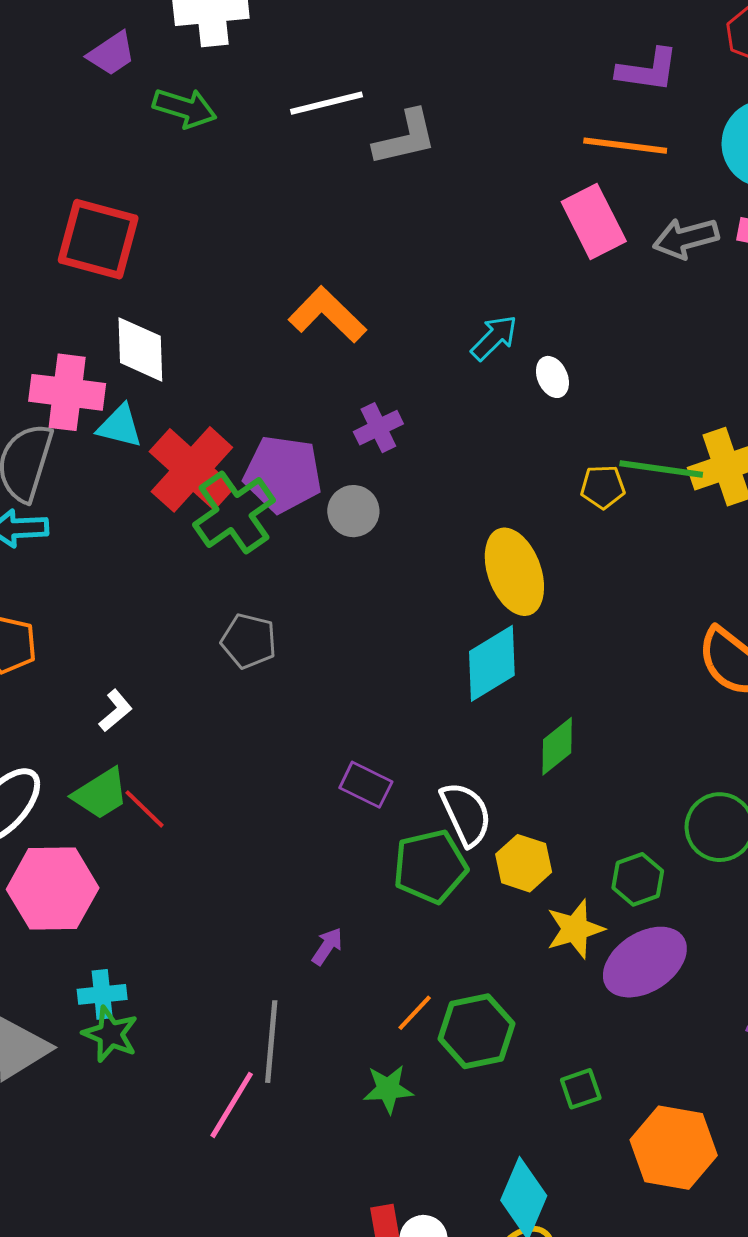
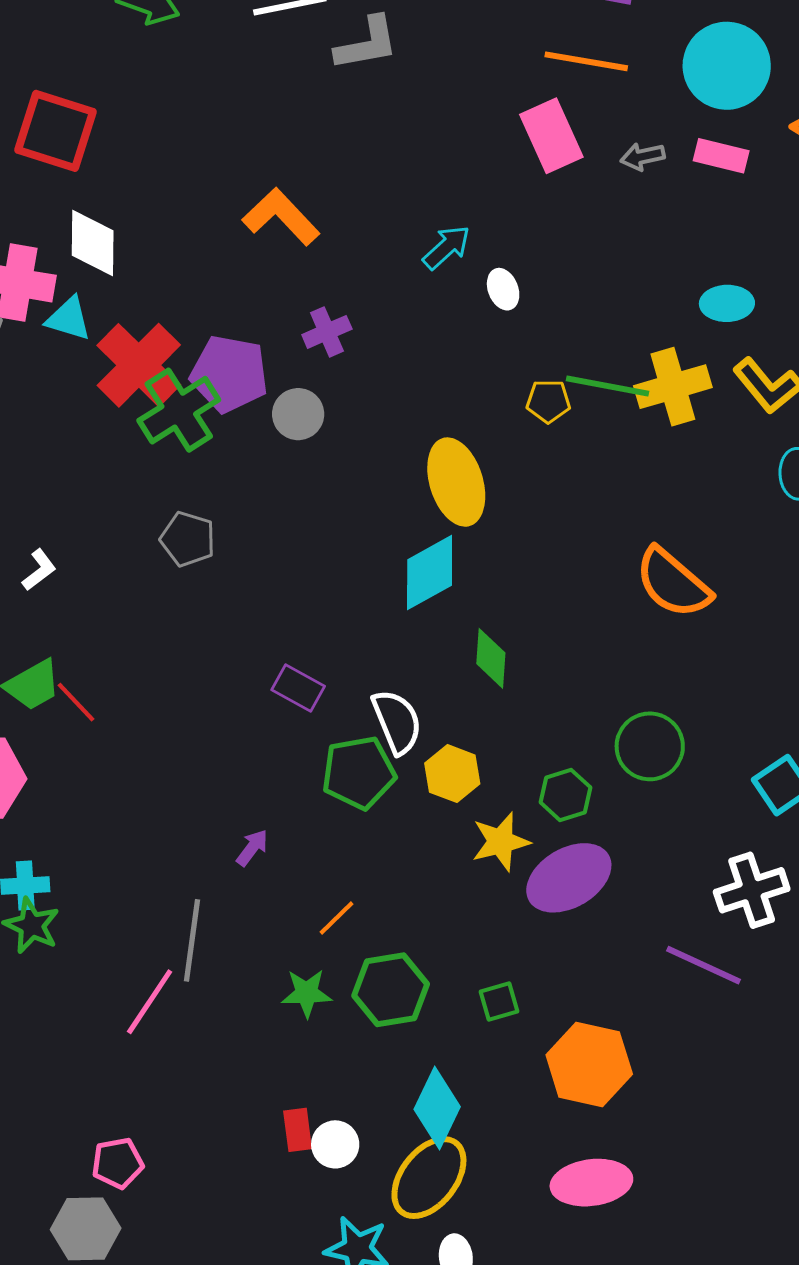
gray arrow: (686, 238) -> (643, 157), size x0.7
white L-shape: (115, 711) -> (39, 570), moved
green diamond: (557, 746) -> (491, 658), turned -50
green hexagon: (476, 1031) -> (391, 990), moved

